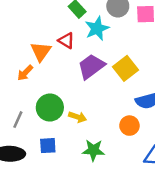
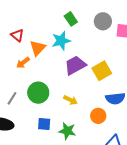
cyan star: (97, 28) -> (61, 41), moved
red triangle: (66, 41) -> (17, 35), moved
yellow arrow: (78, 117) -> (70, 100), moved
blue square: (48, 146) -> (44, 124), moved

